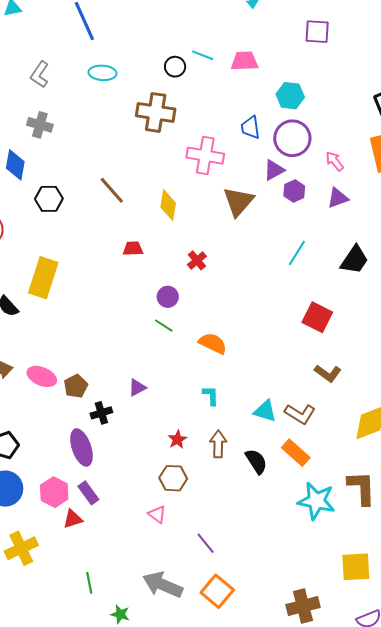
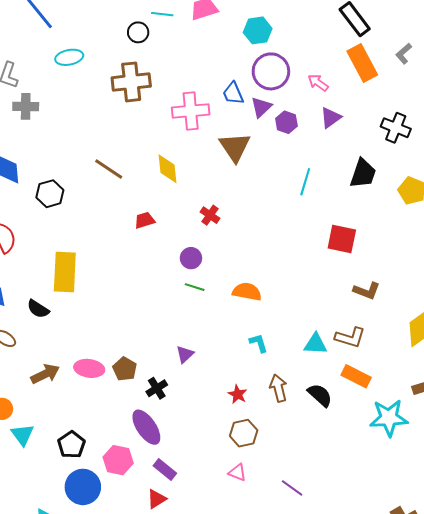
gray cross: (40, 125) -> (26, 106), moved
blue trapezoid: (250, 127) -> (233, 93), moved
pink hexagon: (54, 492) -> (118, 460), moved

